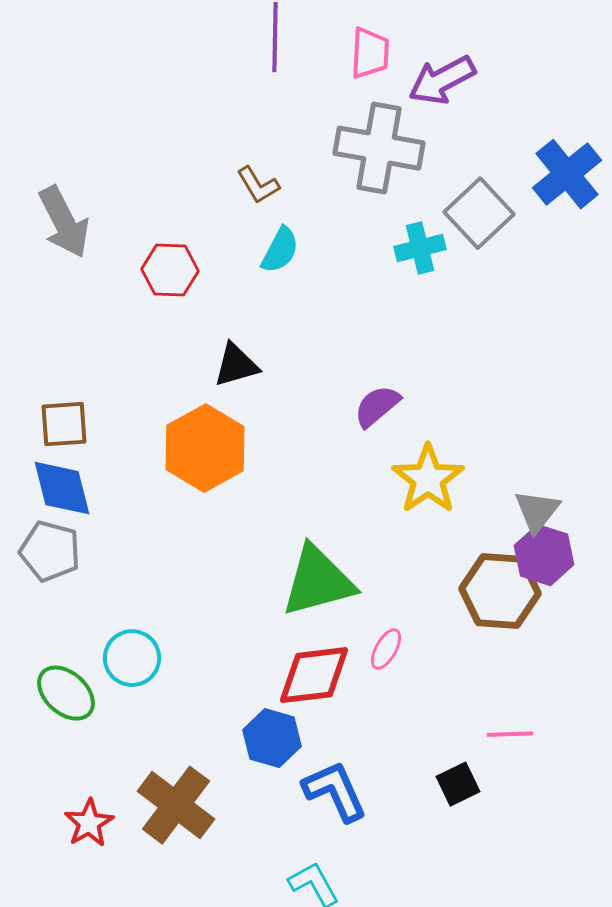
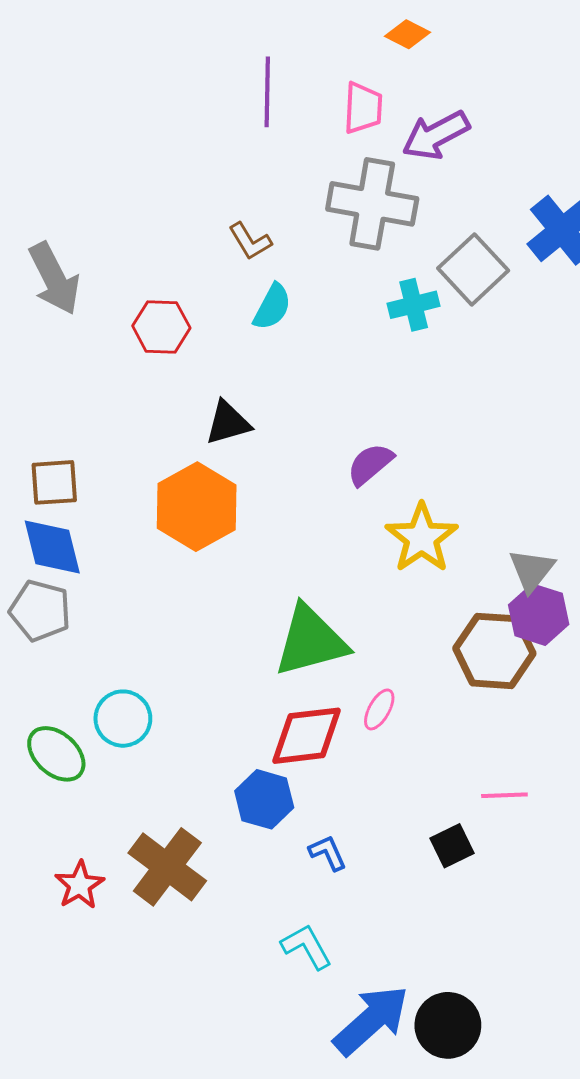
blue L-shape: (335, 791) -> (328, 853), size x0.6

